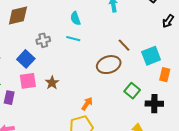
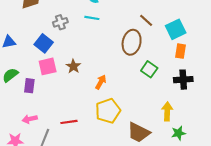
brown ellipse: (109, 65) -> (132, 42), turned -55
orange rectangle: (165, 75) -> (180, 51), moved
green square: (132, 91) -> (149, 69), moved
orange arrow: (87, 104) -> (101, 82), moved

